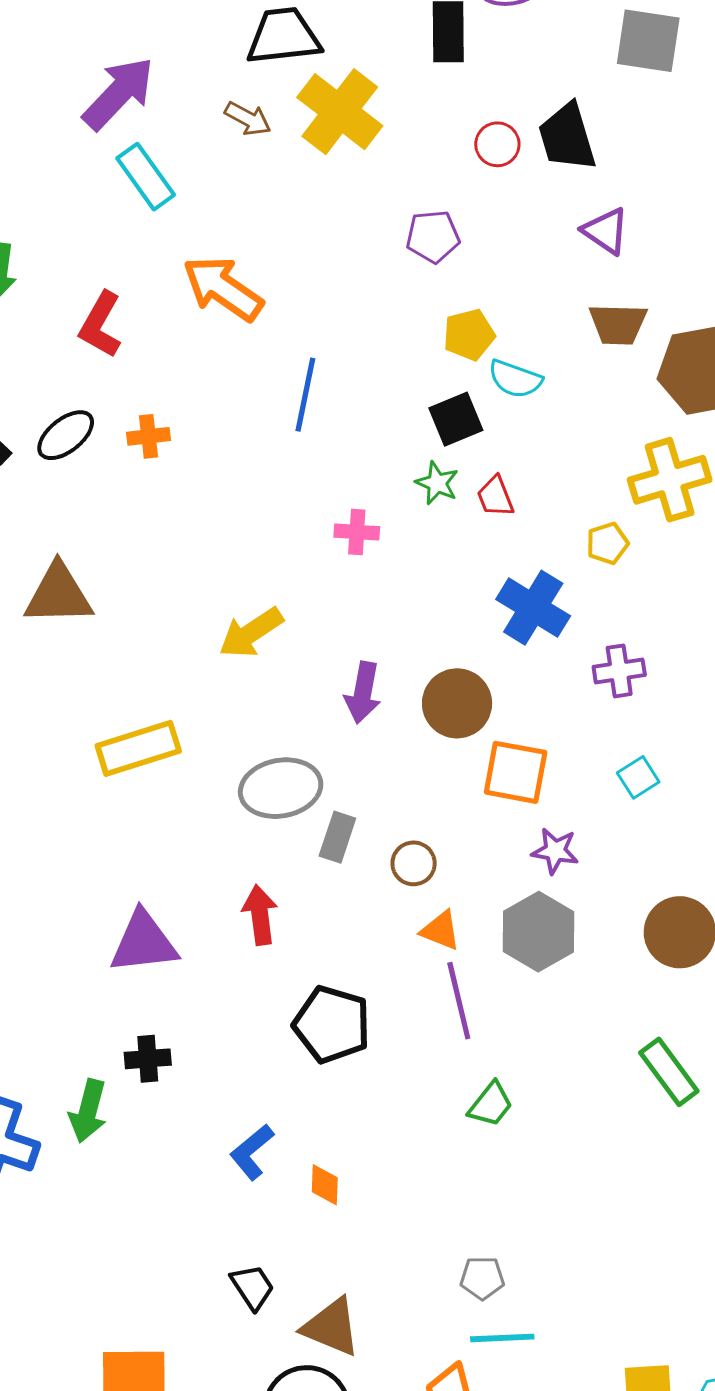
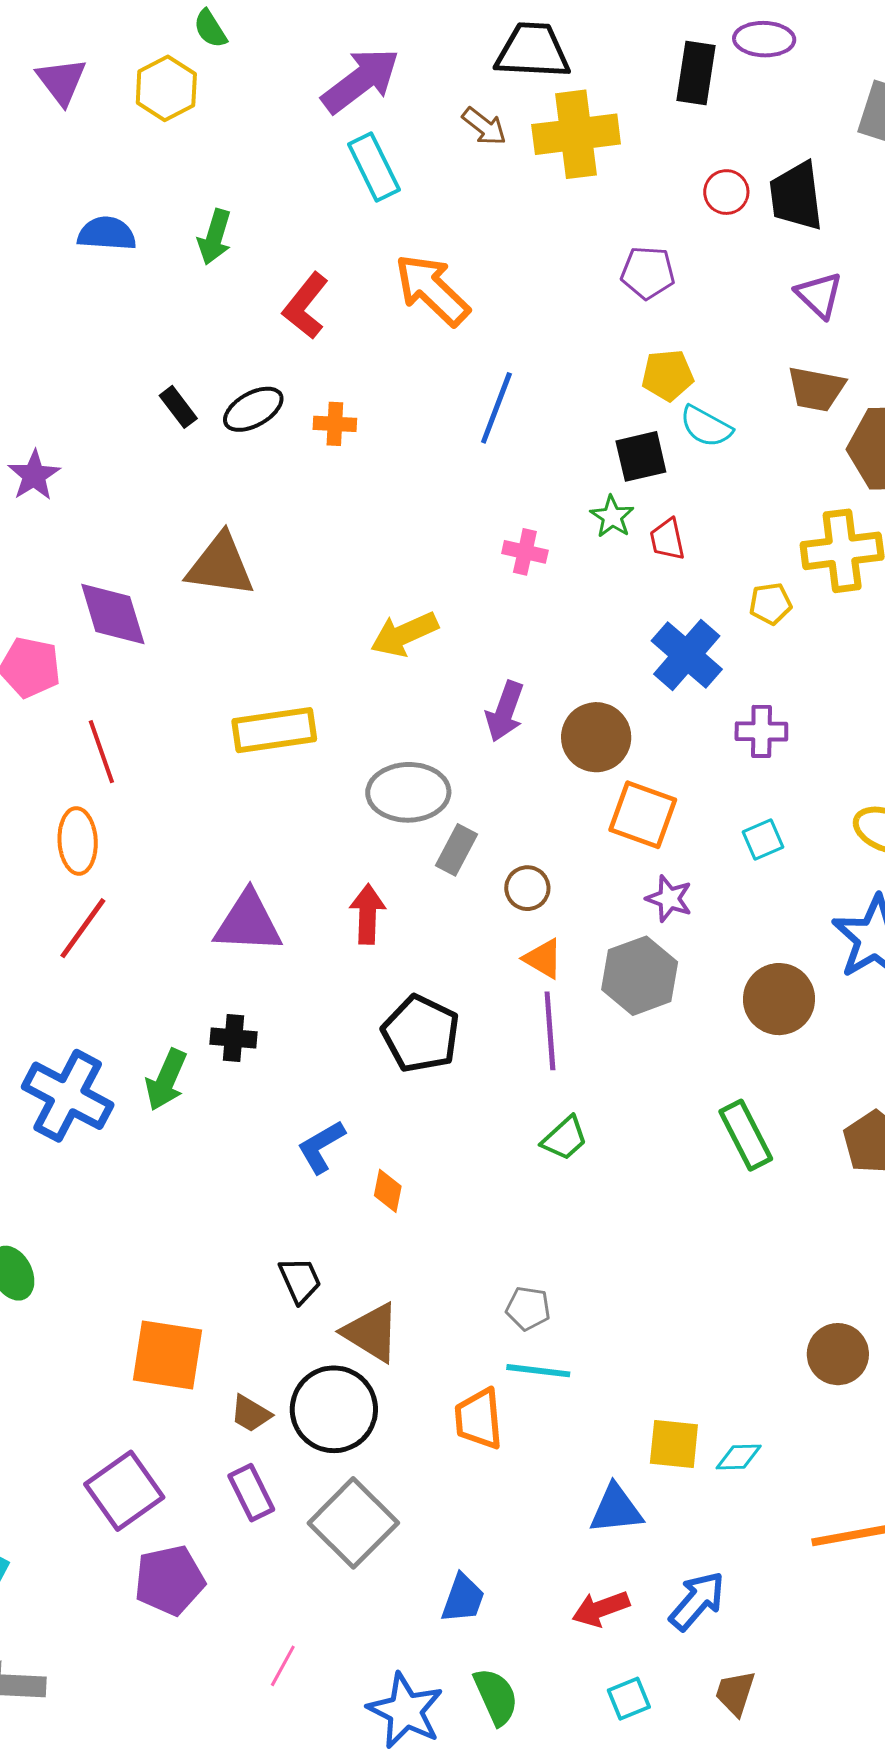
yellow cross: (340, 112) -> (576, 134), turned 36

